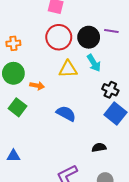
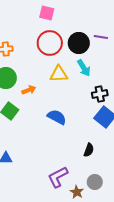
orange arrow: (37, 86) -> (29, 90), turned -32
black cross: (110, 90) -> (100, 94), turned -35
black semicircle: (99, 148) -> (89, 150), turned 120

